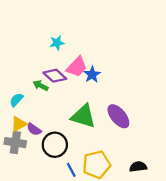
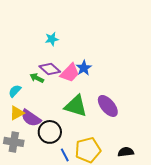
pink trapezoid: (77, 67) -> (70, 73), moved
purple semicircle: (34, 129) -> (31, 118), size x1.5
gray cross: (15, 143) -> (14, 142), moved

